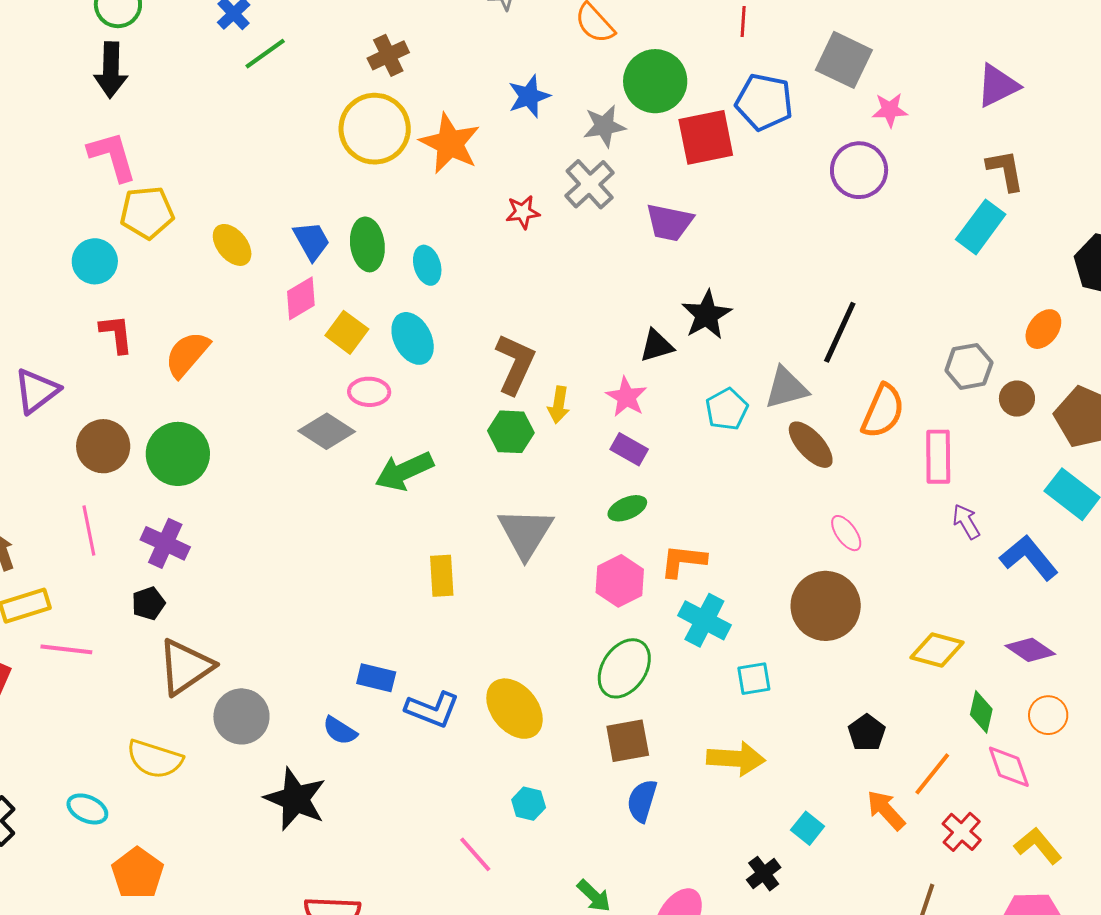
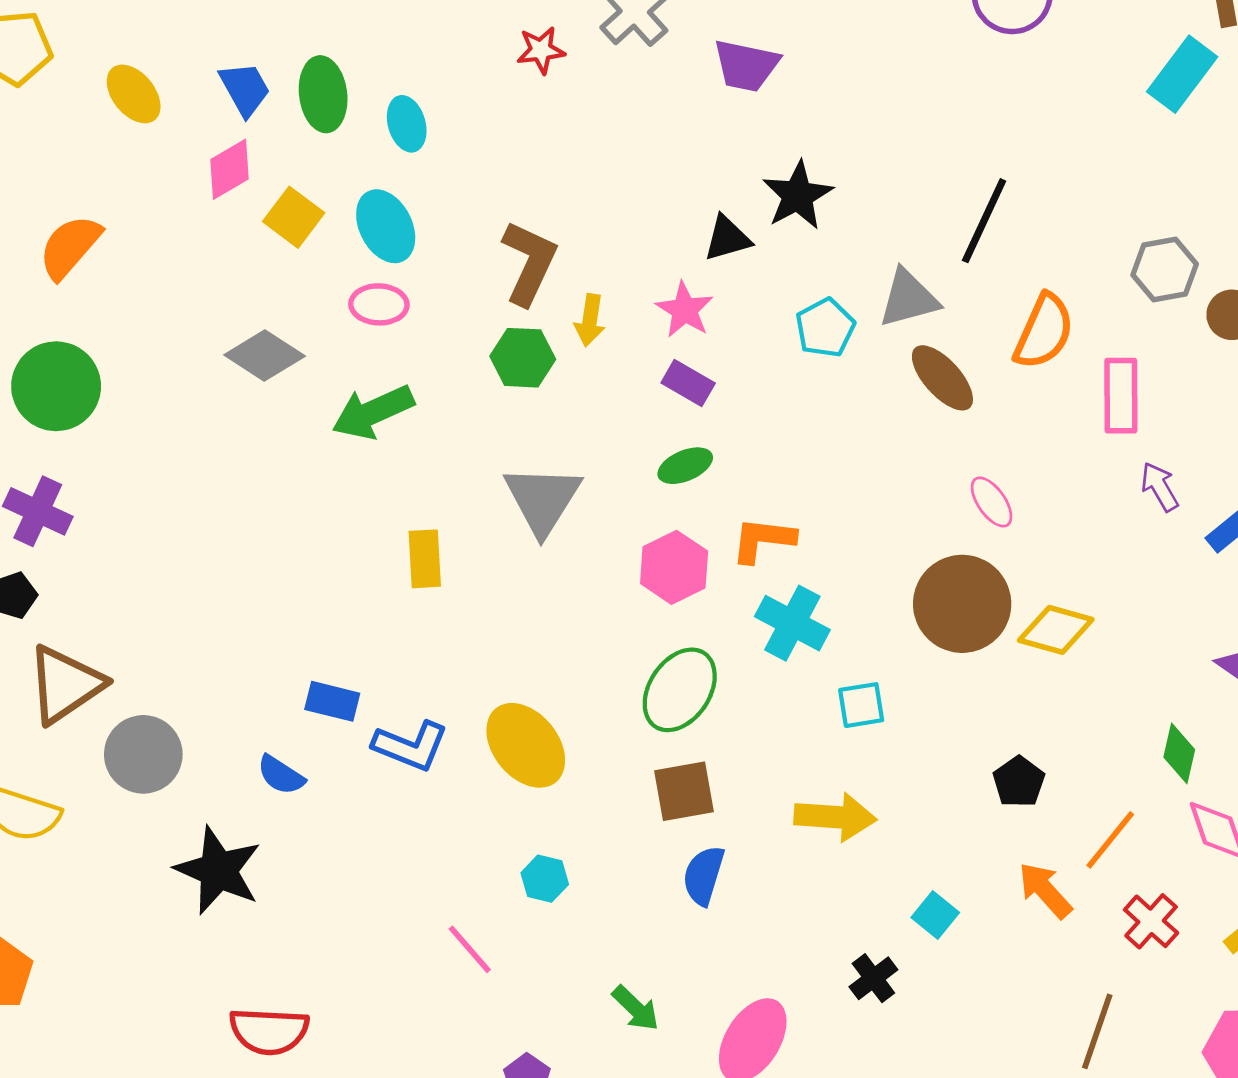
pink ellipse: (369, 392) -> (379, 304), moved
yellow diamond: (937, 650) -> (1056, 630), moved

